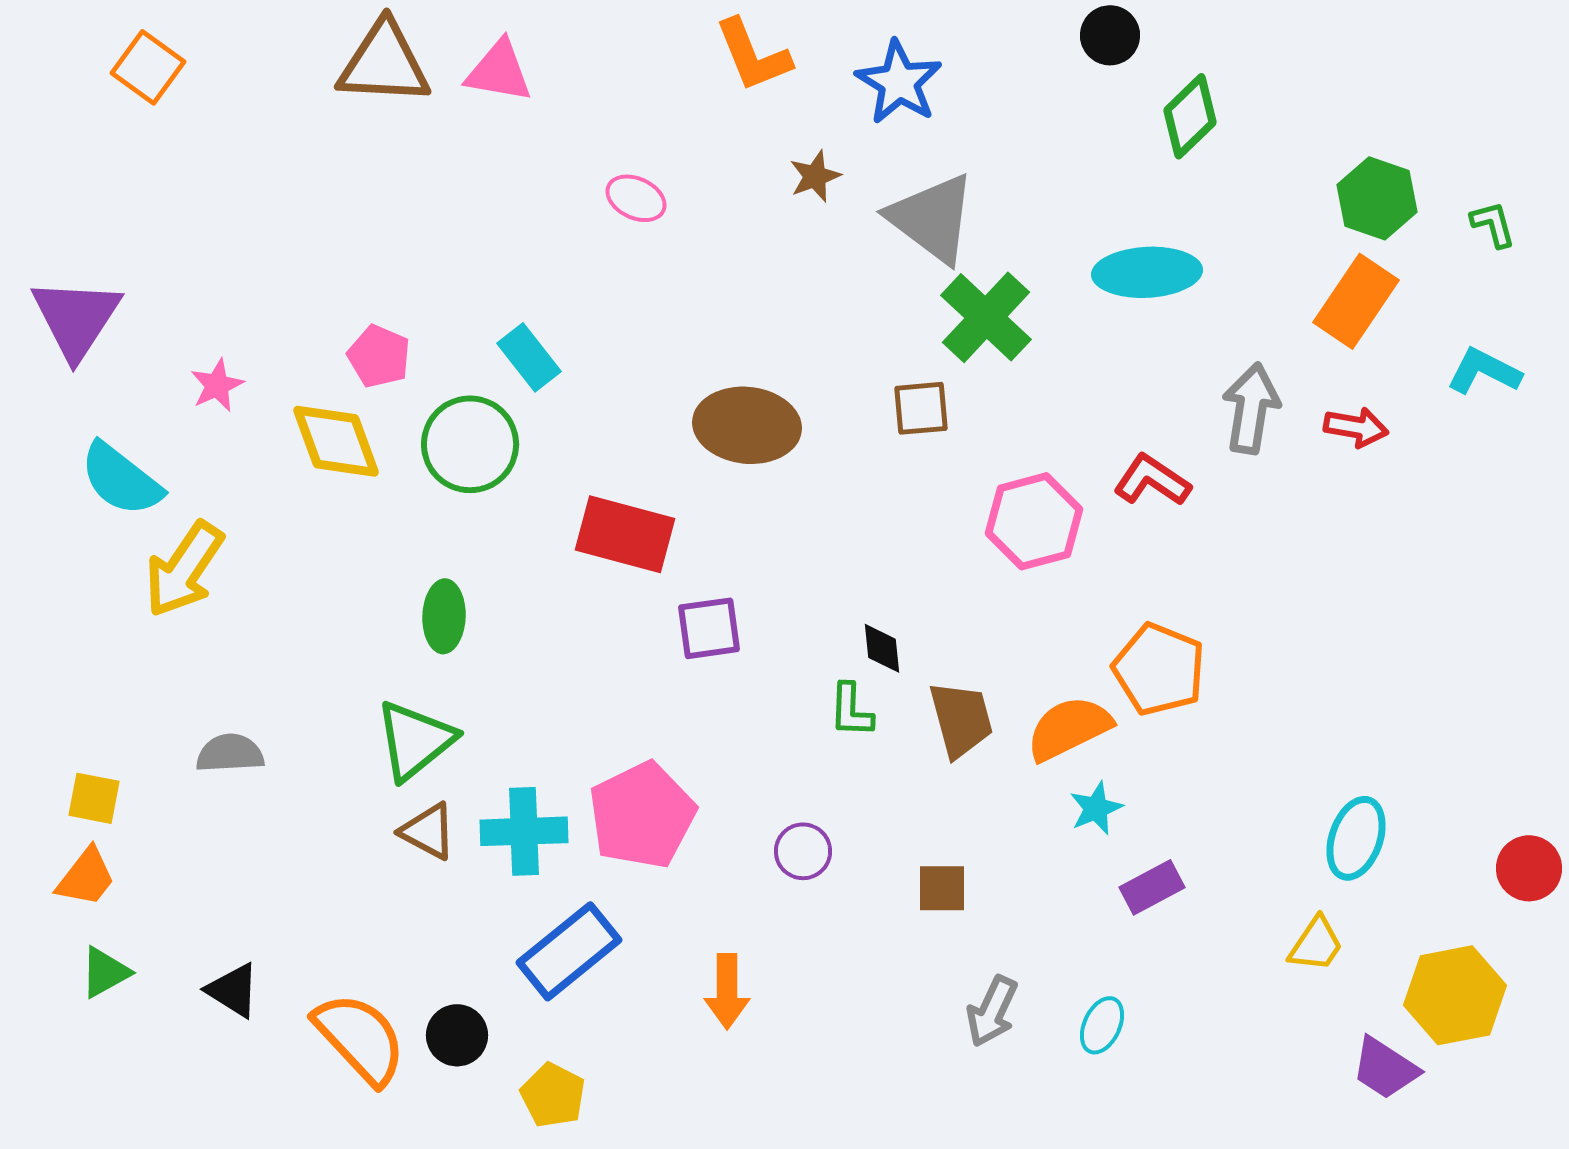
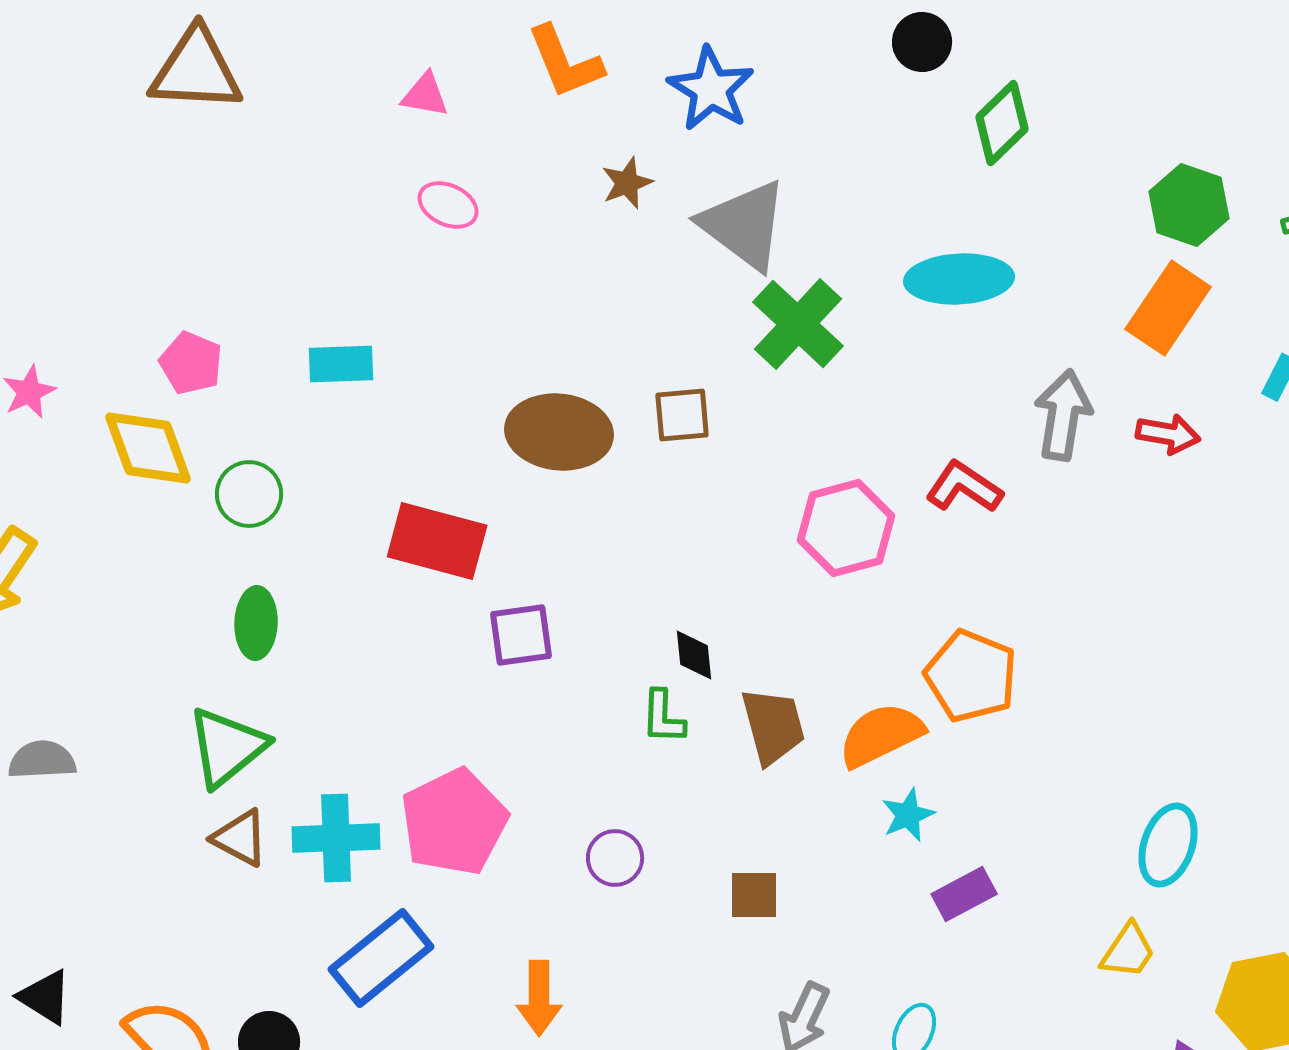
pink triangle: (499, 71) -> (425, 95), moved, size x0.7
cyan rectangle: (529, 357) -> (341, 364), turned -54
brown square: (921, 408) -> (682, 415), moved
green circle: (470, 444) -> (249, 494), moved, size x0.7

